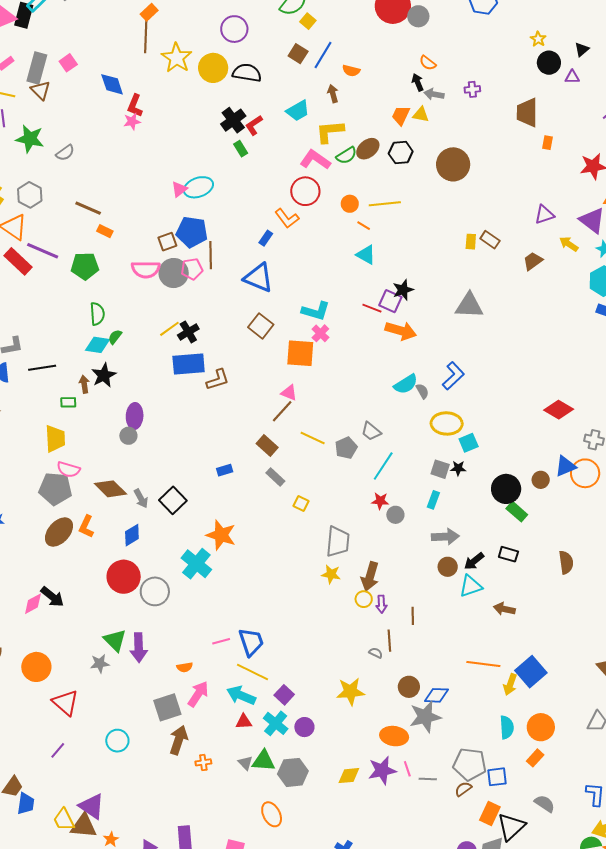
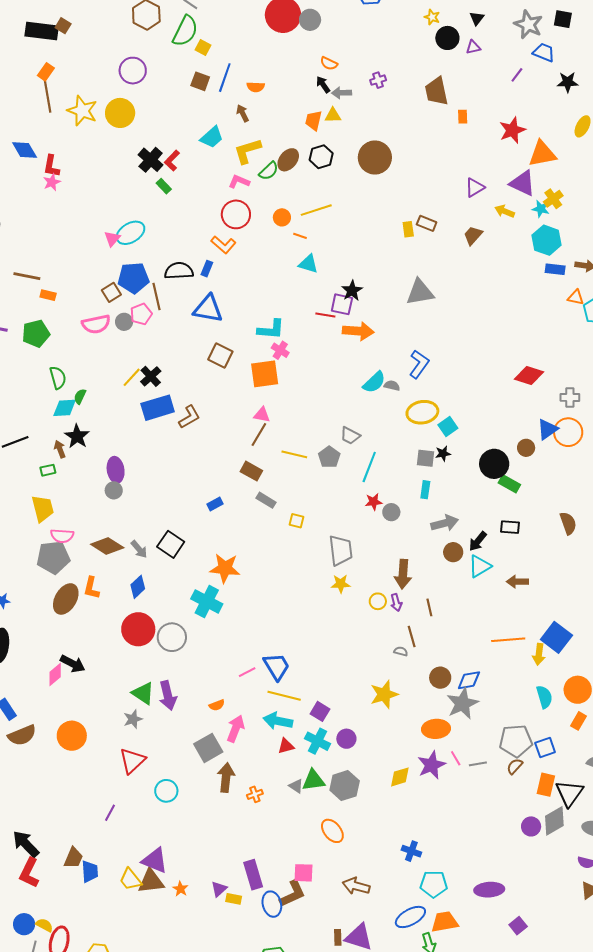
black semicircle: (247, 73) -> (179, 271), moved
pink L-shape: (315, 160) -> (239, 182), size x0.7
gray circle: (174, 273) -> (124, 322), size x0.6
gray semicircle: (422, 391) -> (392, 386), turned -35
brown arrow: (370, 576) -> (403, 574), moved
red triangle: (65, 703) -> (132, 761), moved, turned 48

